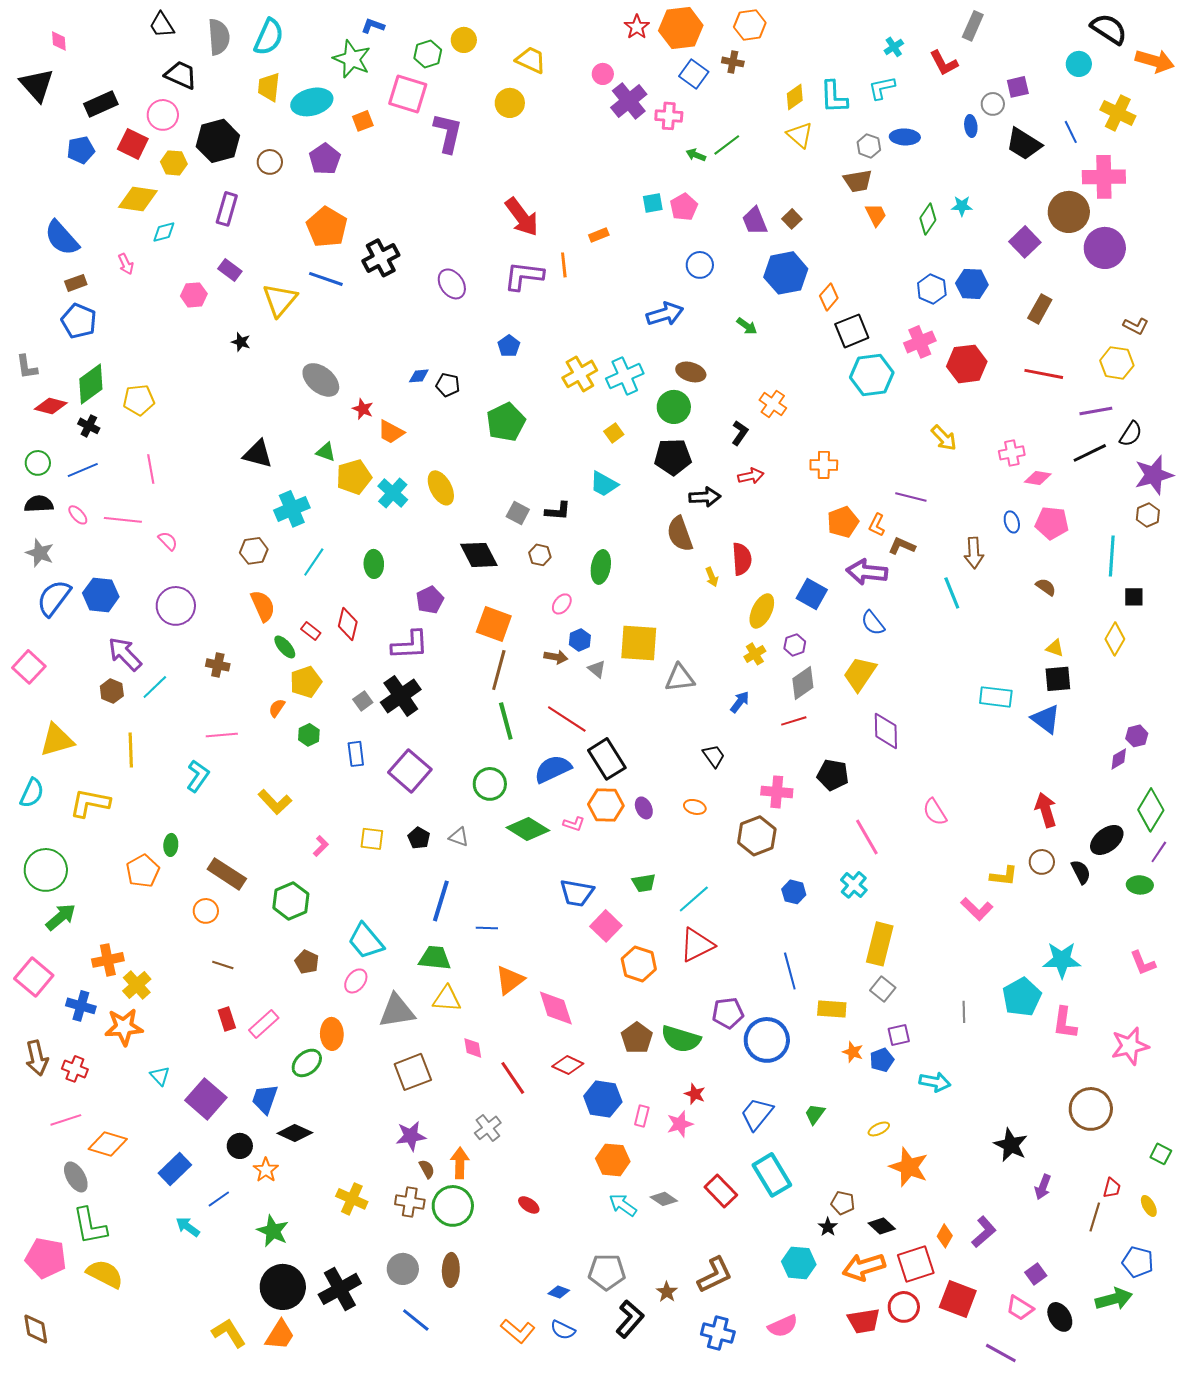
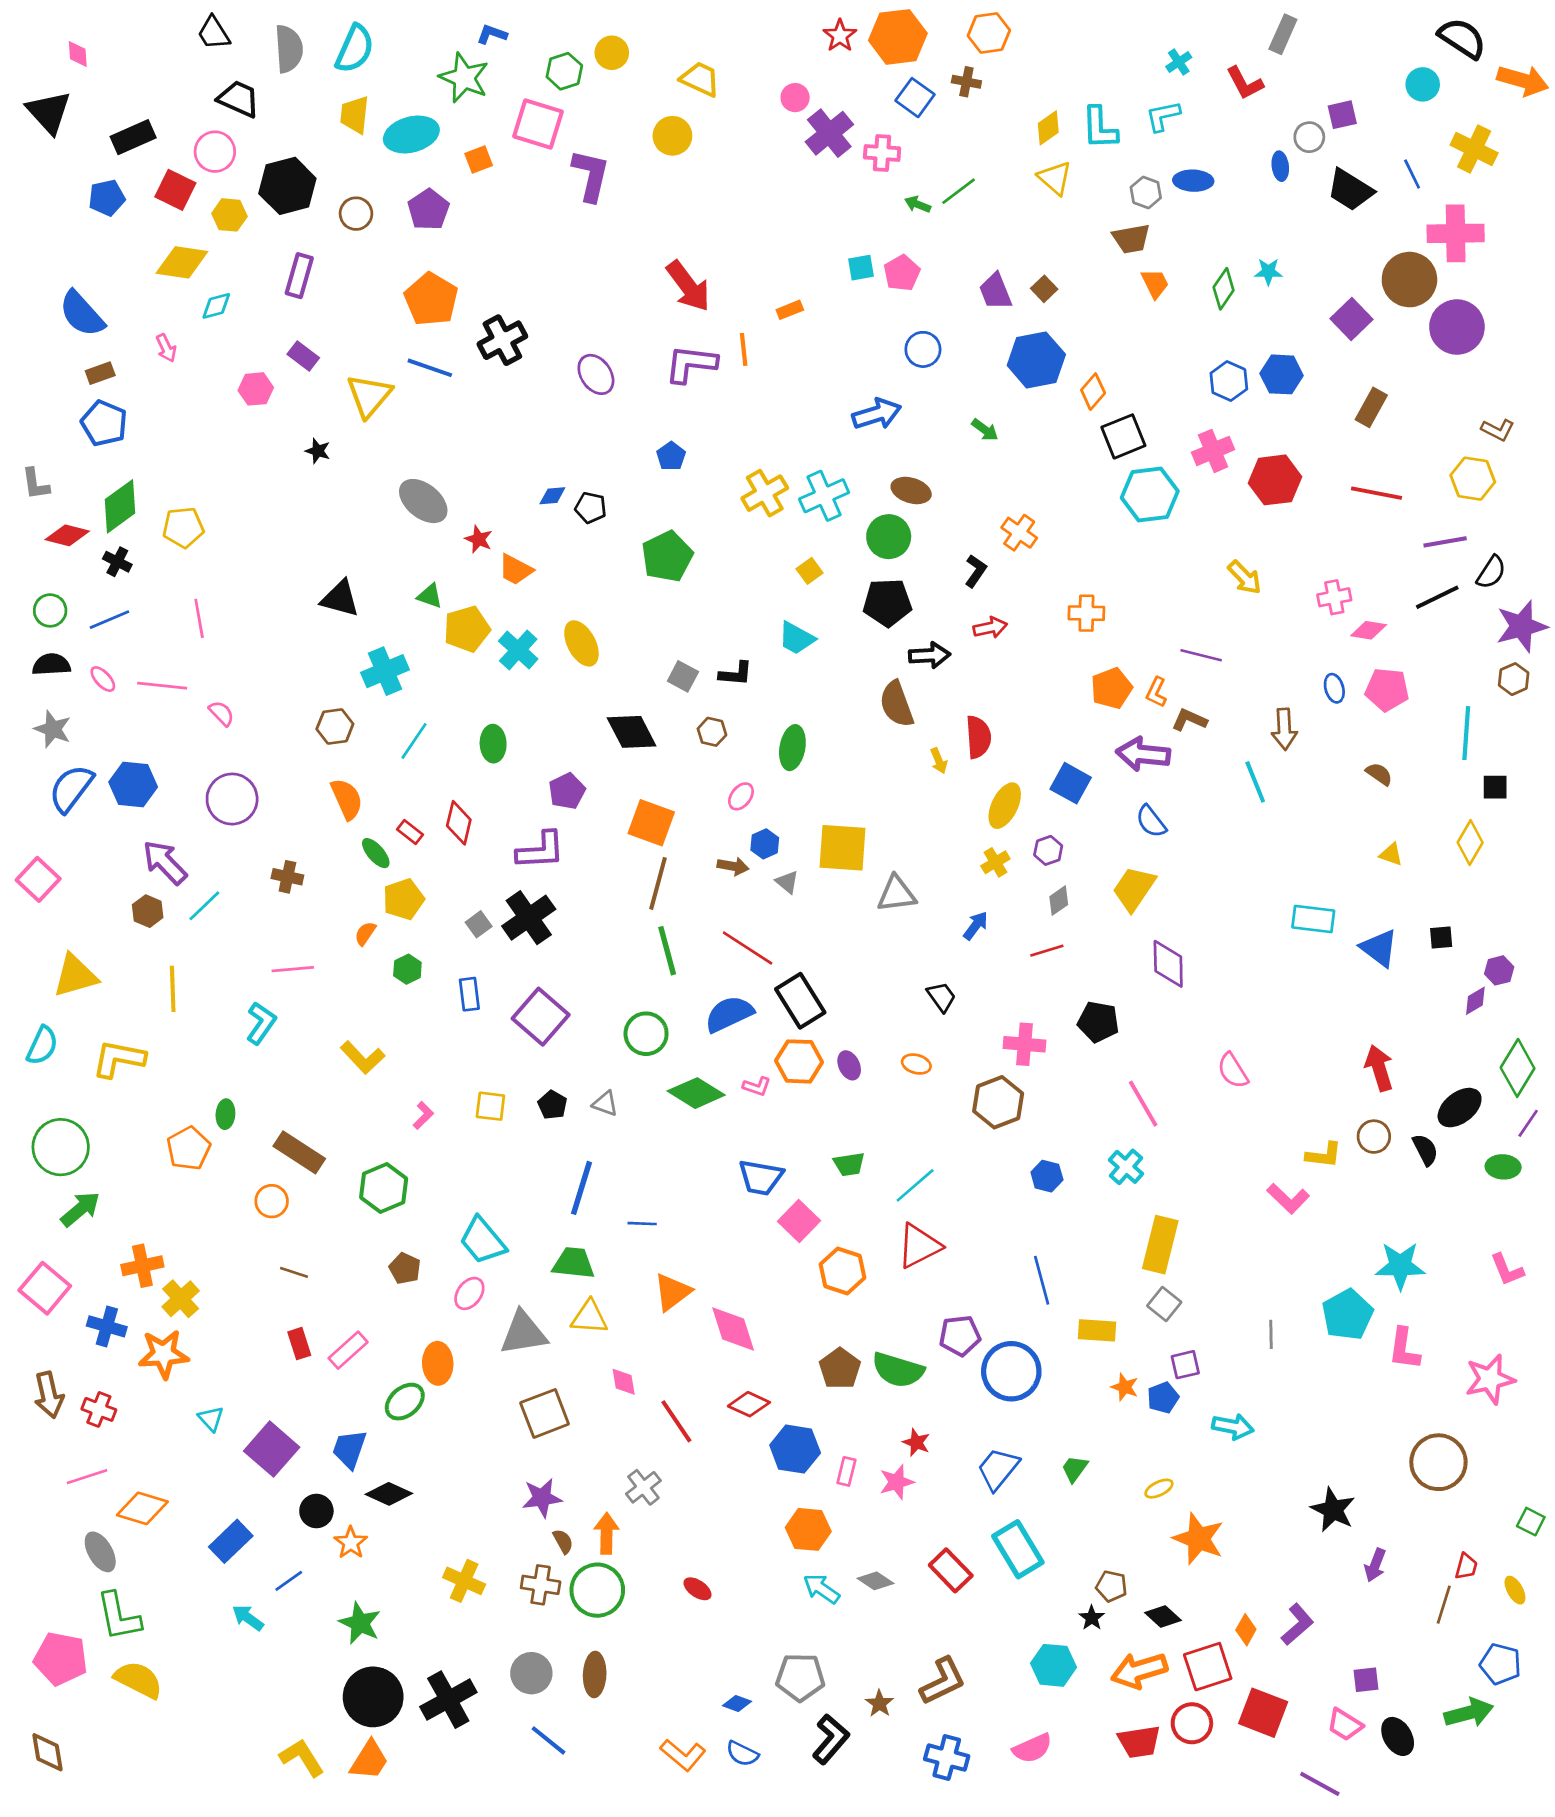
black square: (1058, 679) -> (1441, 937), moved, size x0.7
gray diamond: (803, 683) -> (1059, 901), size x0.7
purple square: (1036, 1274) -> (1366, 1680), turned 30

